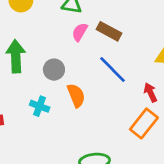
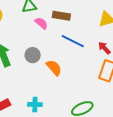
pink semicircle: (80, 32) -> (41, 23), turned 120
cyan cross: (40, 106) -> (35, 104), moved

